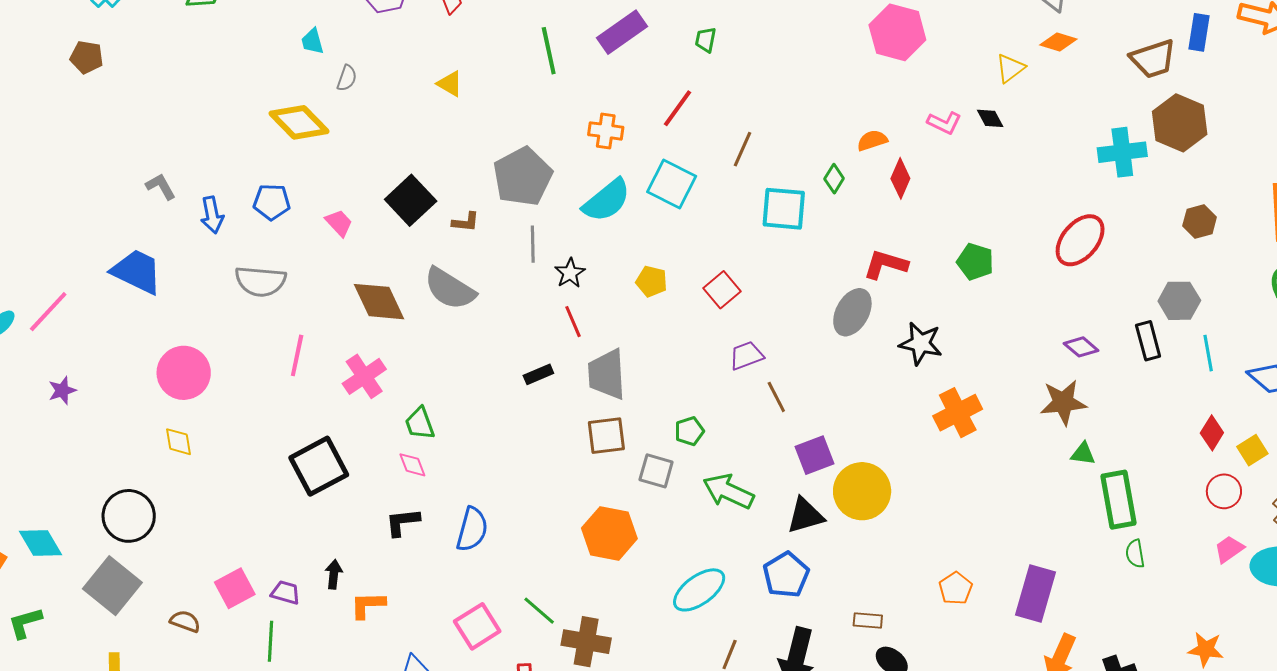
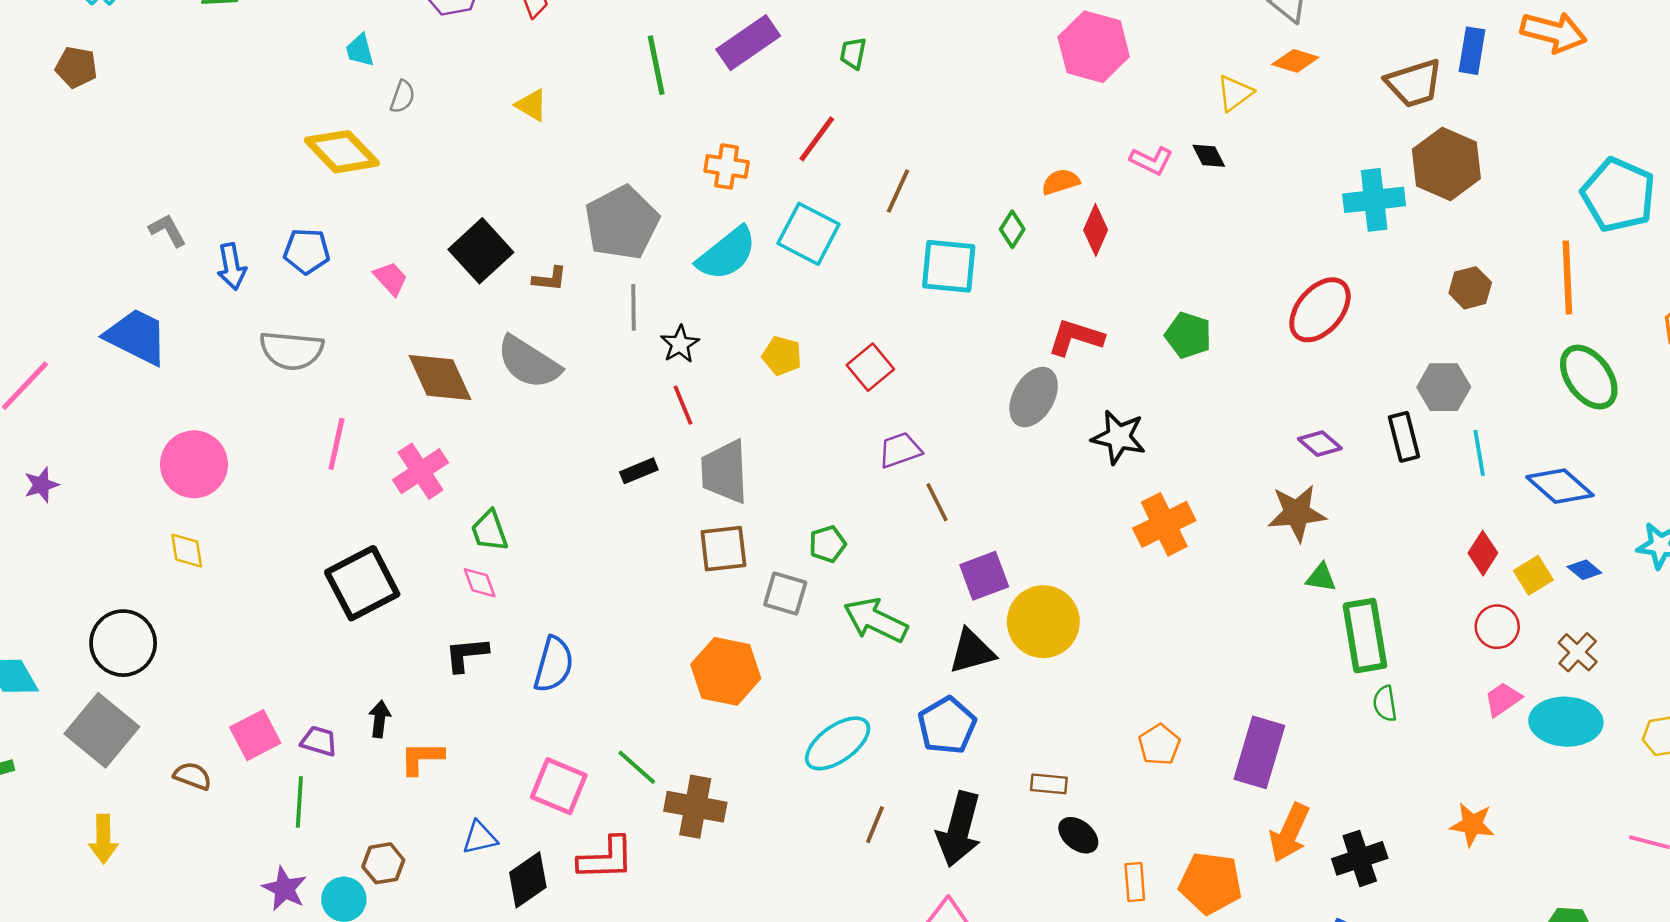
pink square: (477, 626) -> (559, 786), turned -36

